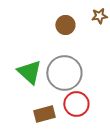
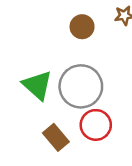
brown rectangle: (44, 114) -> (56, 137), turned 65

